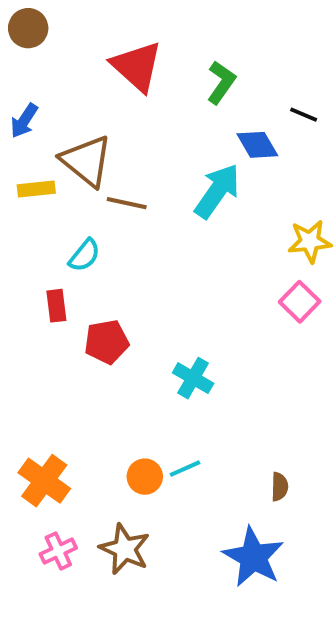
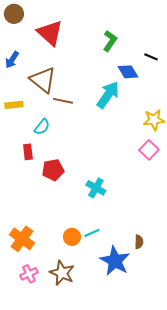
red triangle: (137, 66) -> (50, 33), moved
yellow rectangle: (36, 189) -> (14, 105), moved
blue star: (253, 557) -> (115, 261), moved

